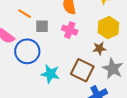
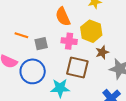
yellow hexagon: (108, 28) -> (91, 31), moved
brown square: (82, 70) -> (77, 68), moved

